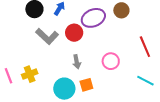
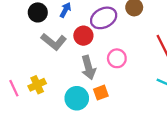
pink circle: (111, 61) -> (117, 58), moved
gray arrow: (77, 62) -> (88, 68), size x1.5

